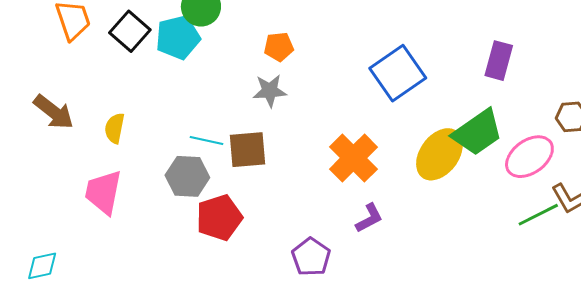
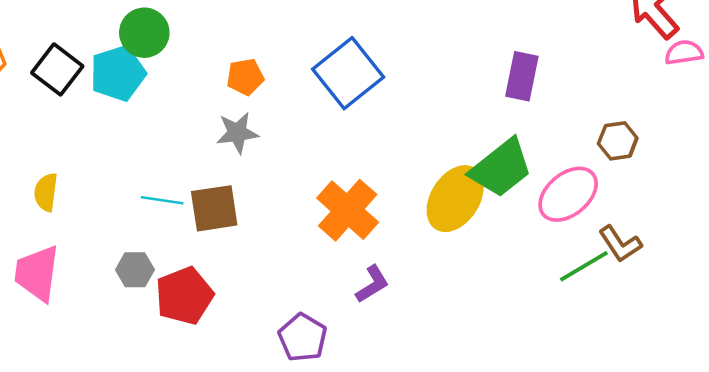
blue square: (398, 73) -> (348, 73), moved
gray hexagon: (187, 176) -> (135, 270), moved, size x0.7

